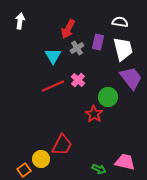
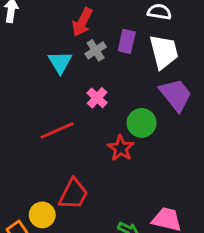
red line: (53, 86) -> (57, 130), moved

